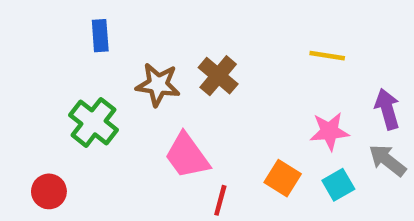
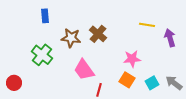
purple arrow: (387, 109) -> (170, 38), moved
pink star: (329, 131) -> (132, 59), moved
gray arrow: (387, 160) -> (174, 83), moved
red circle: (49, 191) -> (14, 83), moved

